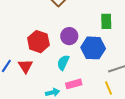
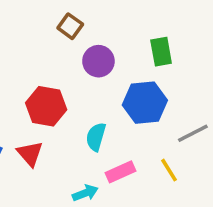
purple circle: (69, 36) -> (98, 61), moved
yellow line: (108, 88) -> (169, 170), moved

